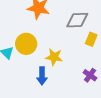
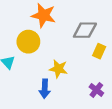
yellow circle: (26, 44) -> (28, 42), moved

